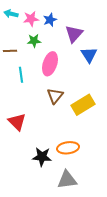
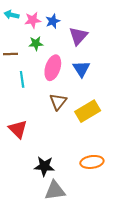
blue triangle: (89, 55) -> (81, 69), moved
orange ellipse: (68, 148) -> (92, 162), moved
gray triangle: (67, 180) -> (55, 191), moved

